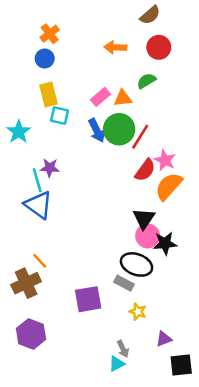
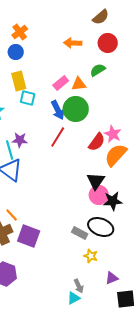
red line: (140, 137) -> (58, 137), moved
black ellipse: (136, 264) -> (101, 227), moved
purple square: (88, 299) -> (29, 236), moved, turned 30

